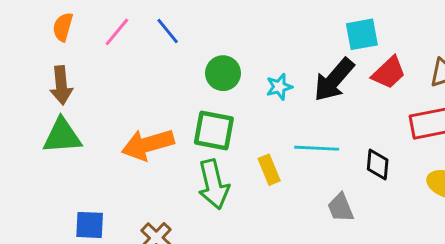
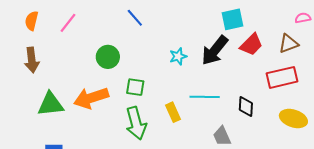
blue line: (168, 31) -> (135, 18), moved
green circle: (223, 73) -> (108, 57), moved
green square: (214, 131) -> (135, 87), size x0.7
green triangle: (62, 136) -> (51, 104), moved

